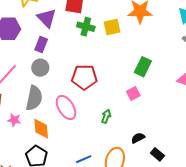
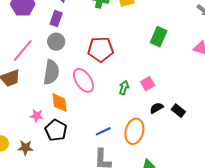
pink square: (133, 94) -> (148, 84), moved
pink star: (14, 120) -> (37, 116), moved
black rectangle: (157, 154) -> (178, 111), moved

